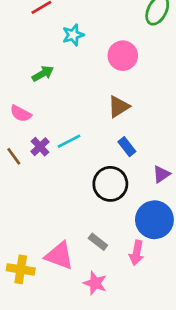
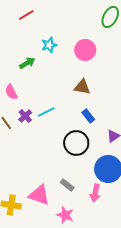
cyan star: (73, 35) -> (49, 45), moved
brown triangle: (119, 107) -> (82, 87), turned 42
pink semicircle: (21, 114) -> (11, 92), turned 35

